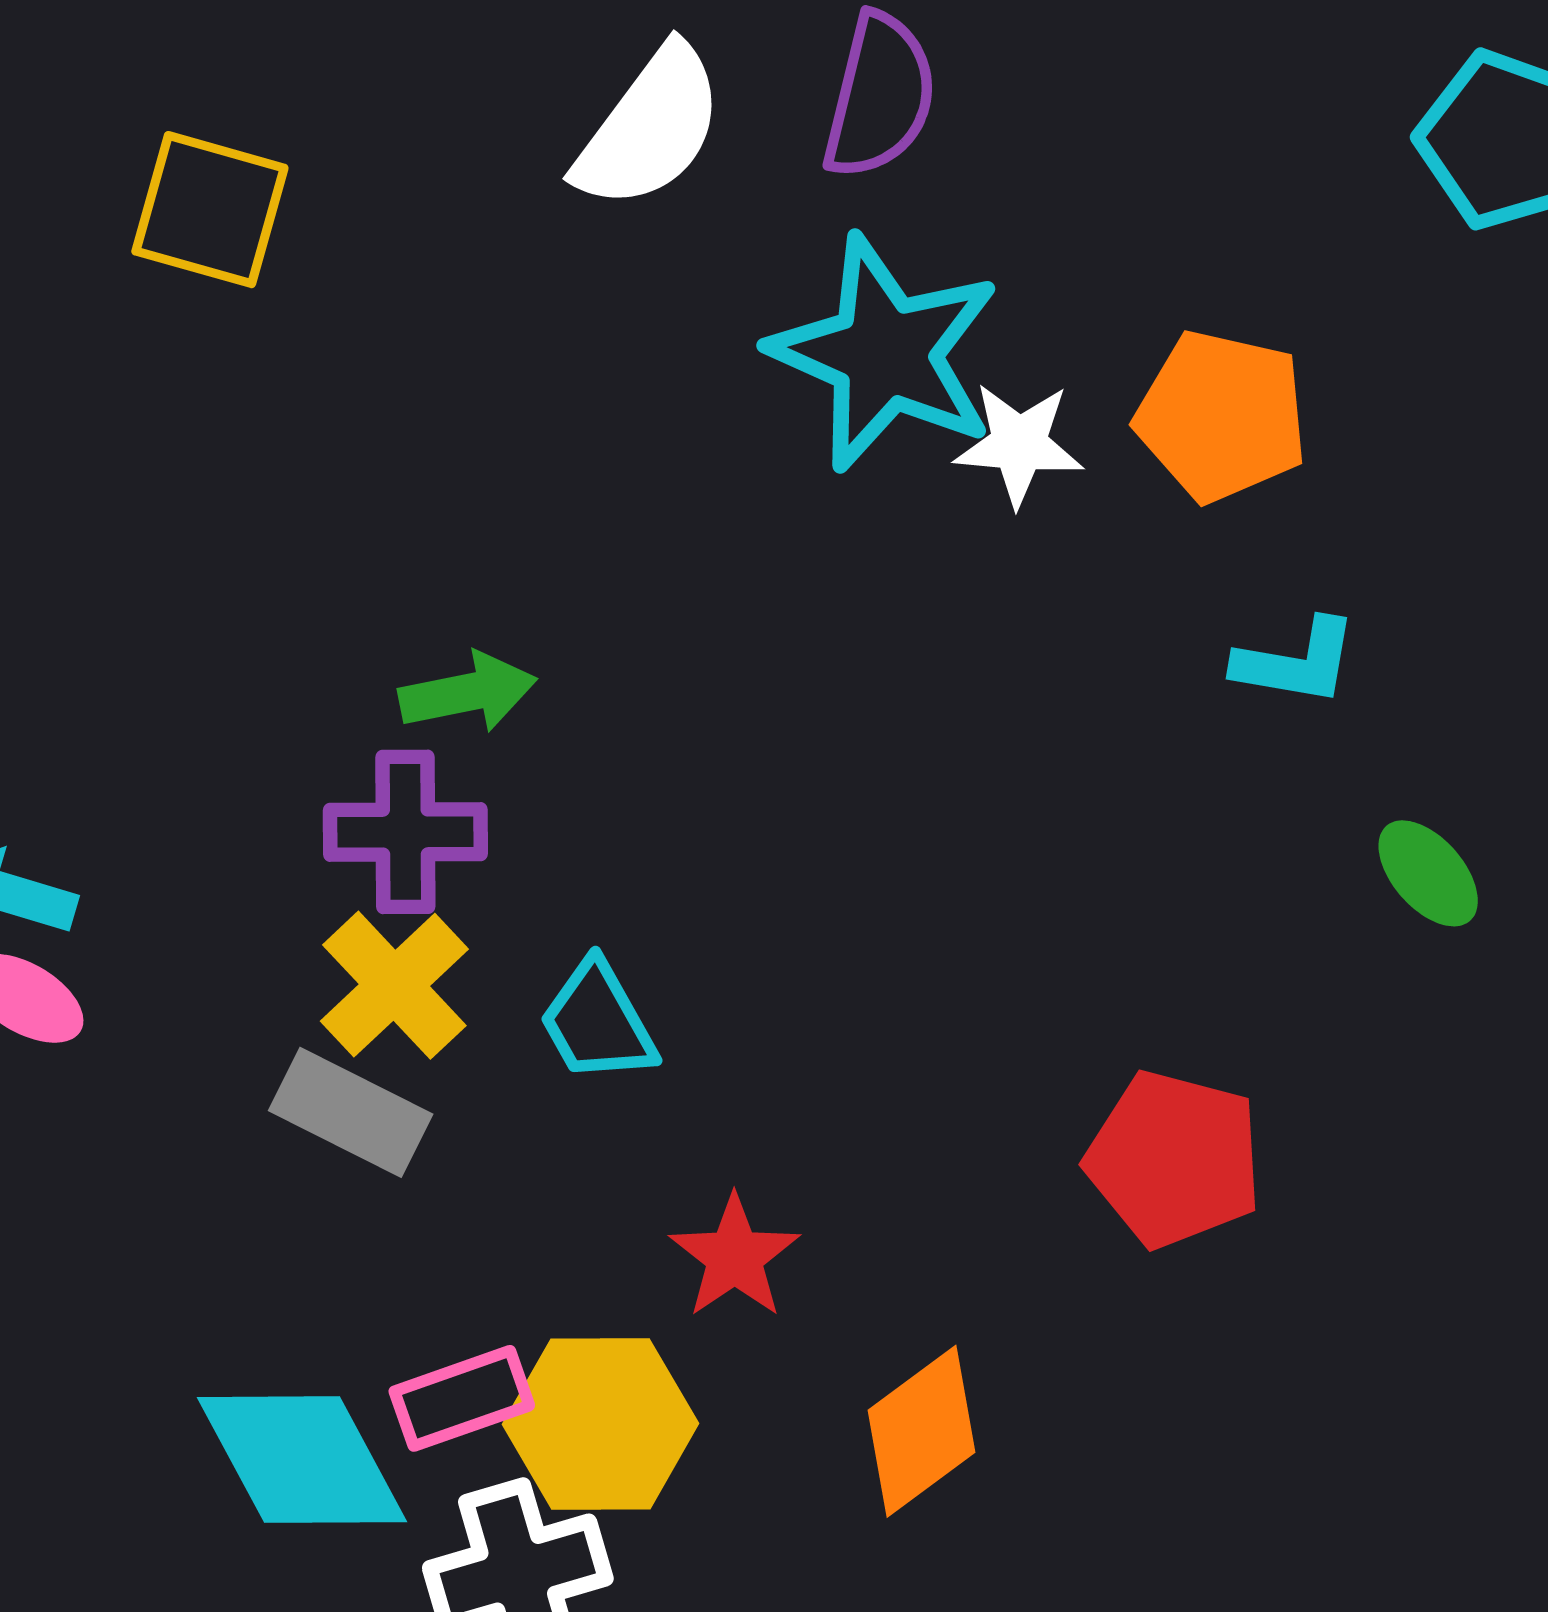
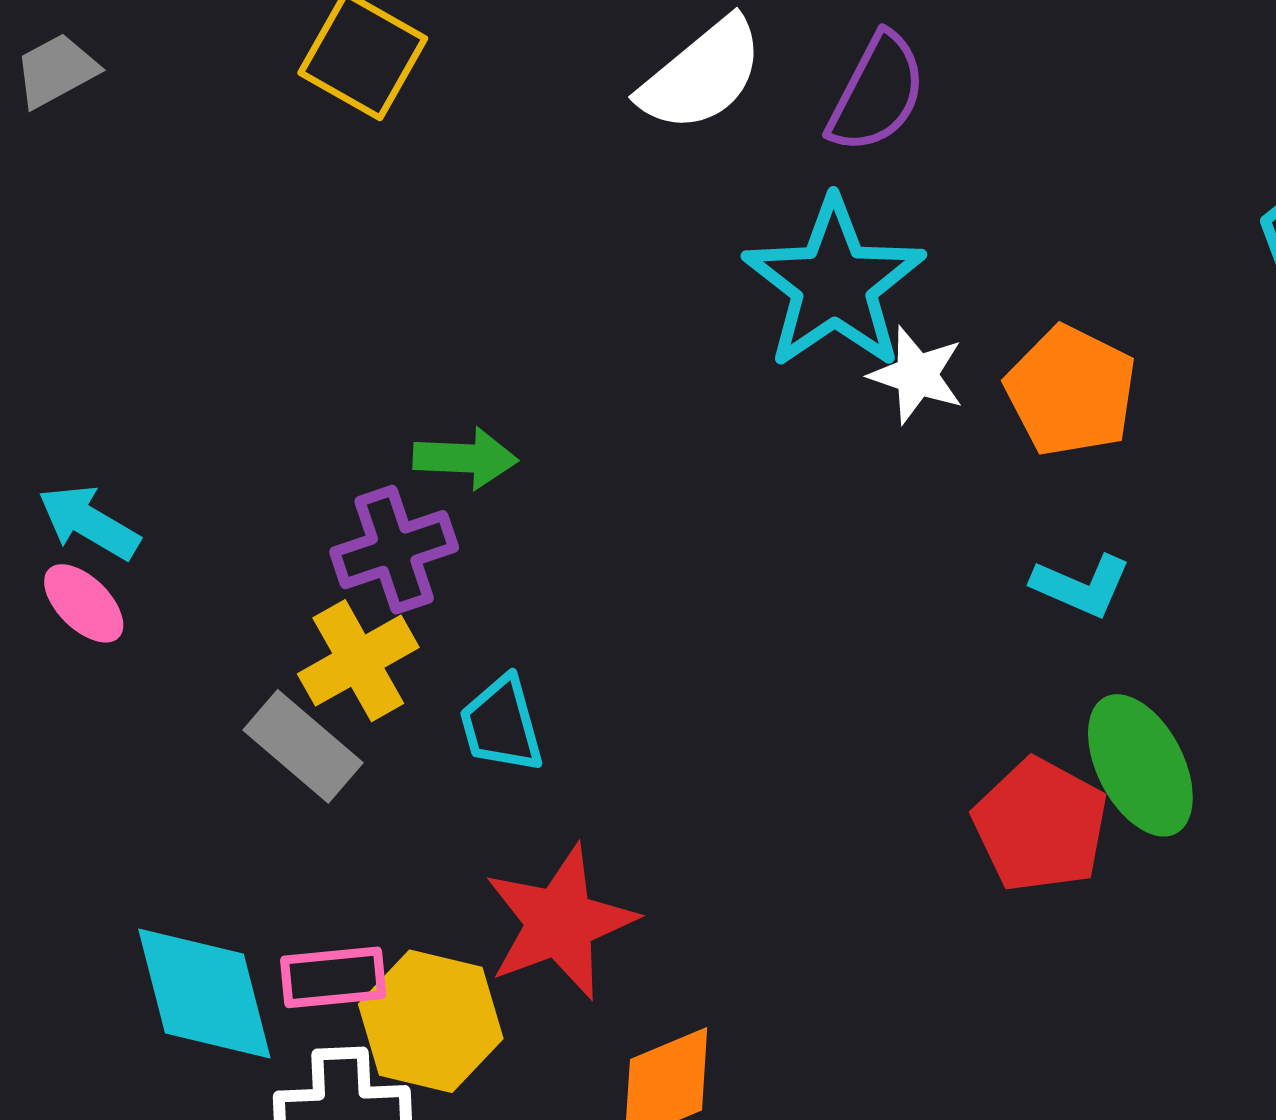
purple cross: (405, 832) -> (394, 550), turned -32
green ellipse: (1428, 873) -> (1140, 765), size x1.6
red pentagon: (1174, 1159) -> (1040, 825), moved
red star: (735, 1257) -> (560, 922), size x1.6

